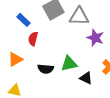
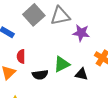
red semicircle: (33, 39) -> (21, 56), moved

